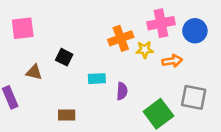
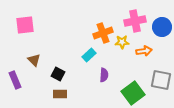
black square: (64, 57) -> (58, 74), moved
brown triangle: (34, 72) -> (34, 60), turned 32
cyan rectangle: (97, 79) -> (89, 55), moved, turned -40

